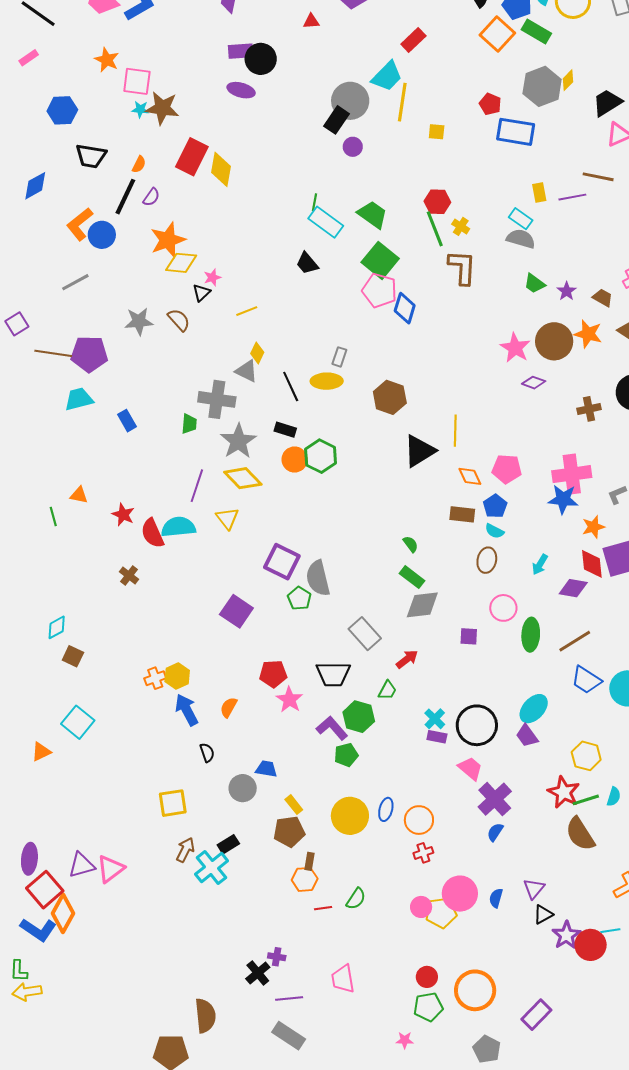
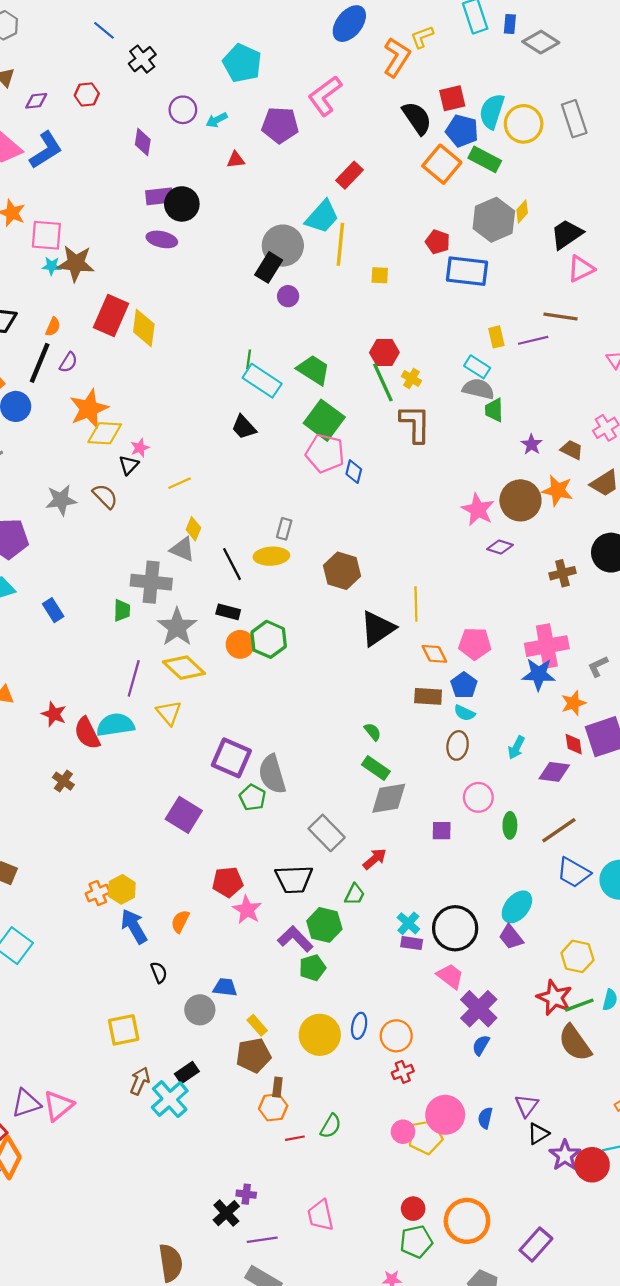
green trapezoid: (534, 284) -> (494, 410), moved, turned 55
blue diamond: (405, 308) -> (354, 472), size x0.7
red diamond: (592, 564) -> (574, 744), size x0.7
green ellipse: (531, 635) -> (510, 825), size x0.7

